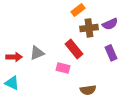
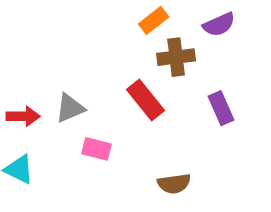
purple semicircle: (110, 24) -> (219, 24), moved
pink rectangle: (63, 68) -> (97, 149), moved

